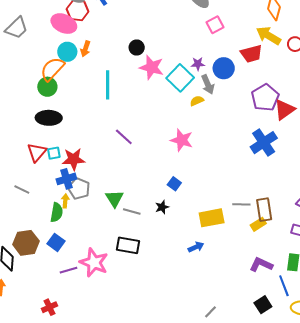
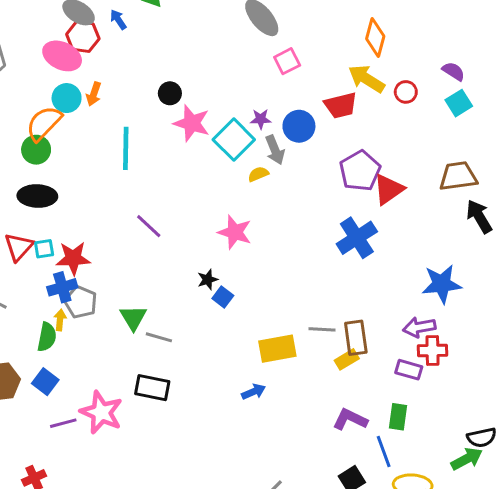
black star: (162, 207) -> (208, 280), moved

